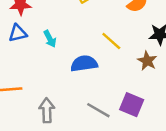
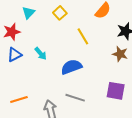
yellow line: (111, 41) -> (83, 36), moved, turned 30
gray line: (98, 110) -> (75, 98), moved

